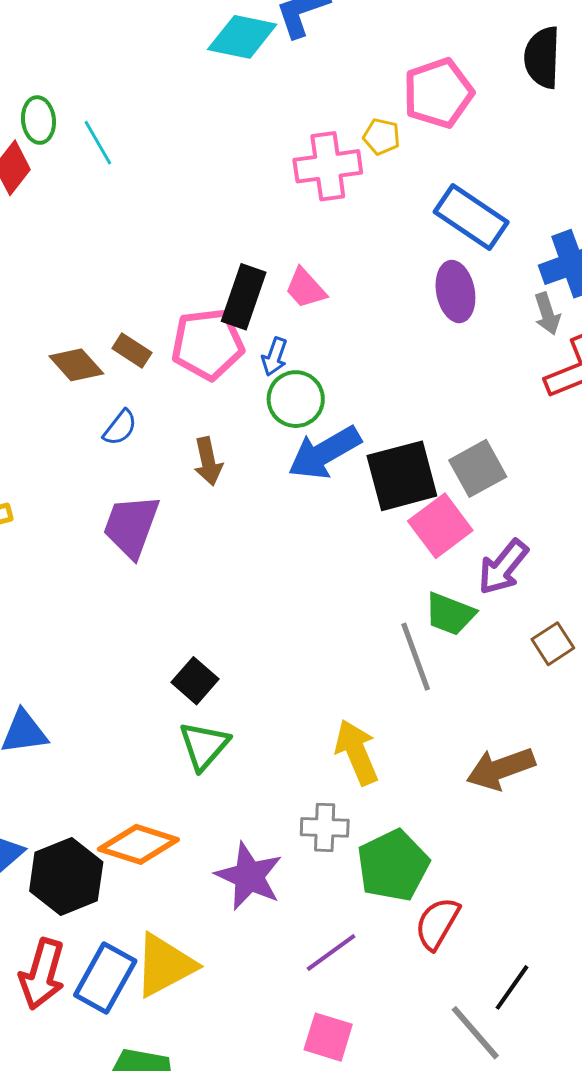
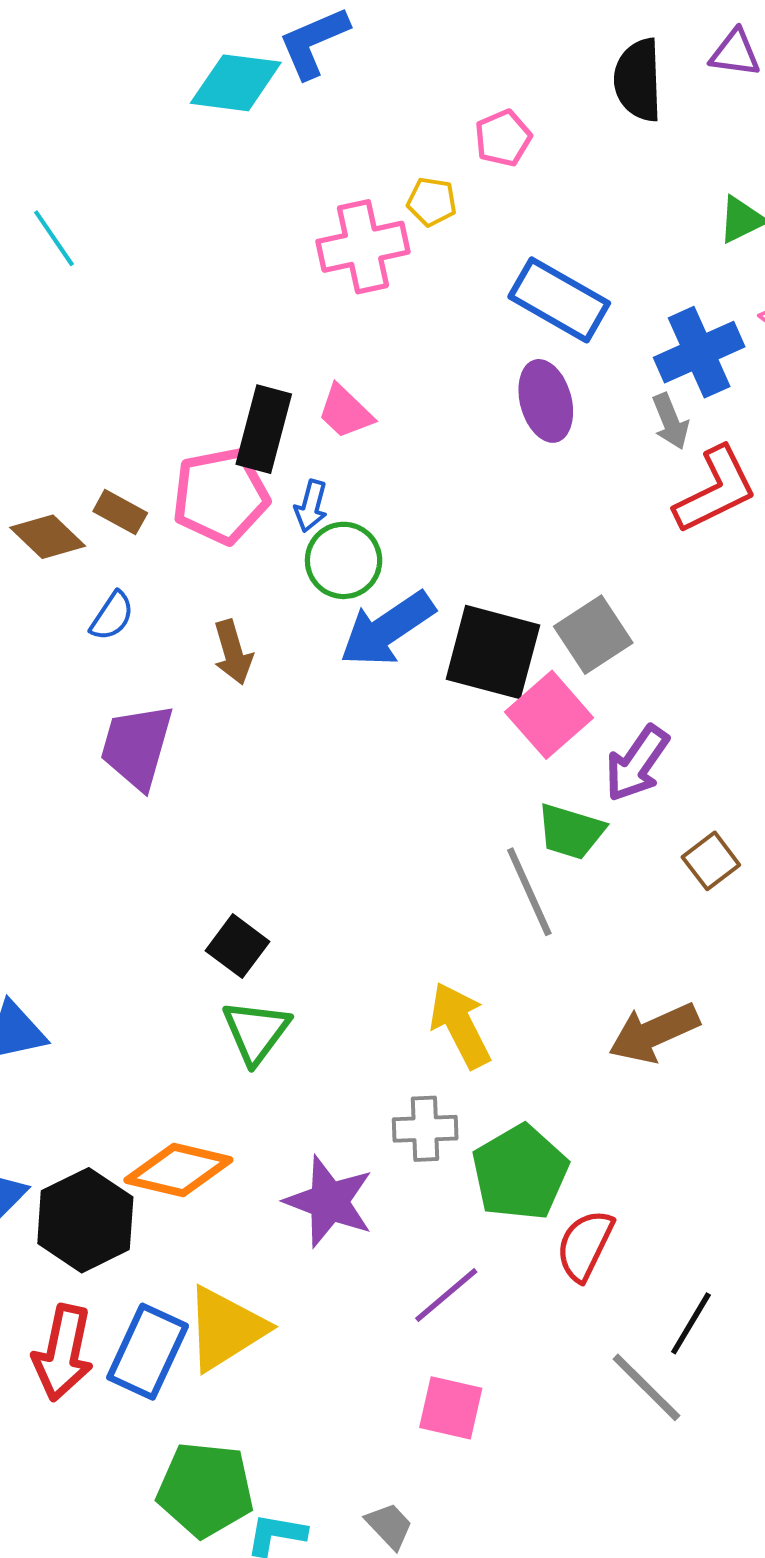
pink pentagon: (438, 93) -> (503, 138), size x0.6
black square: (402, 476) -> (493, 652), turned 34

